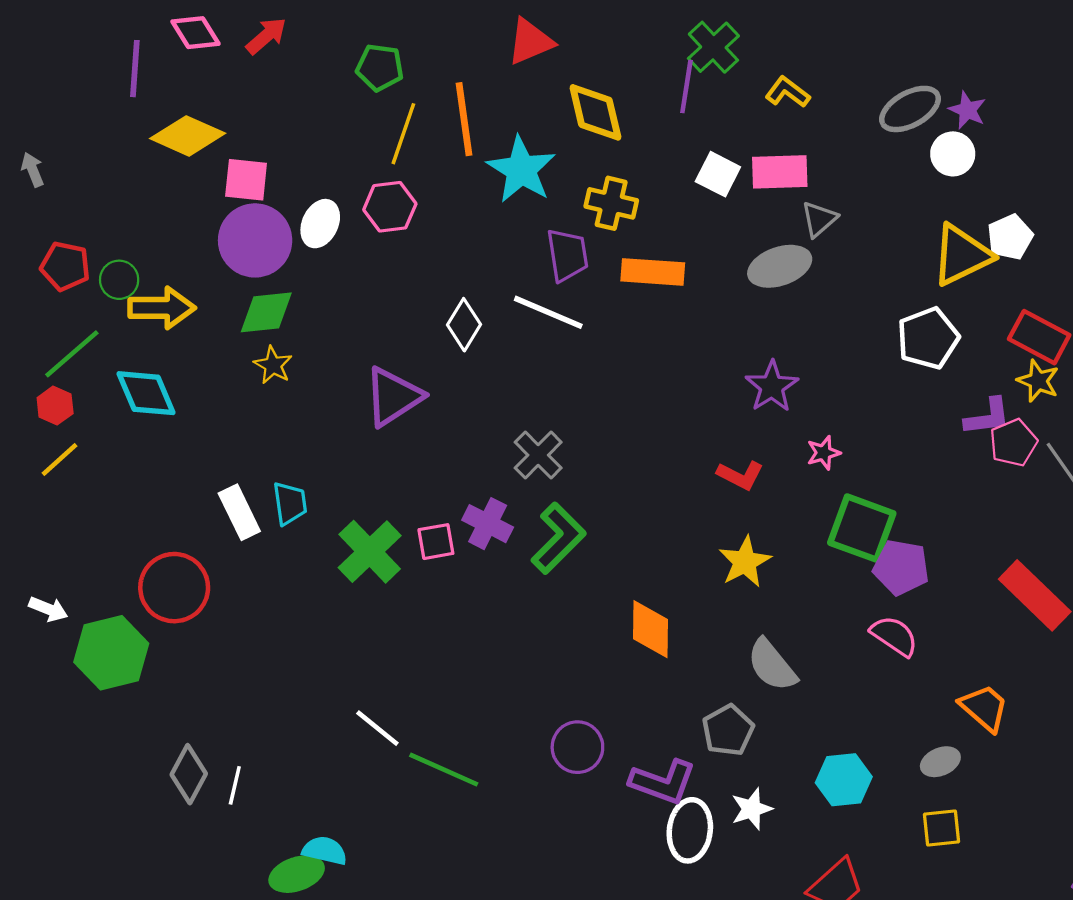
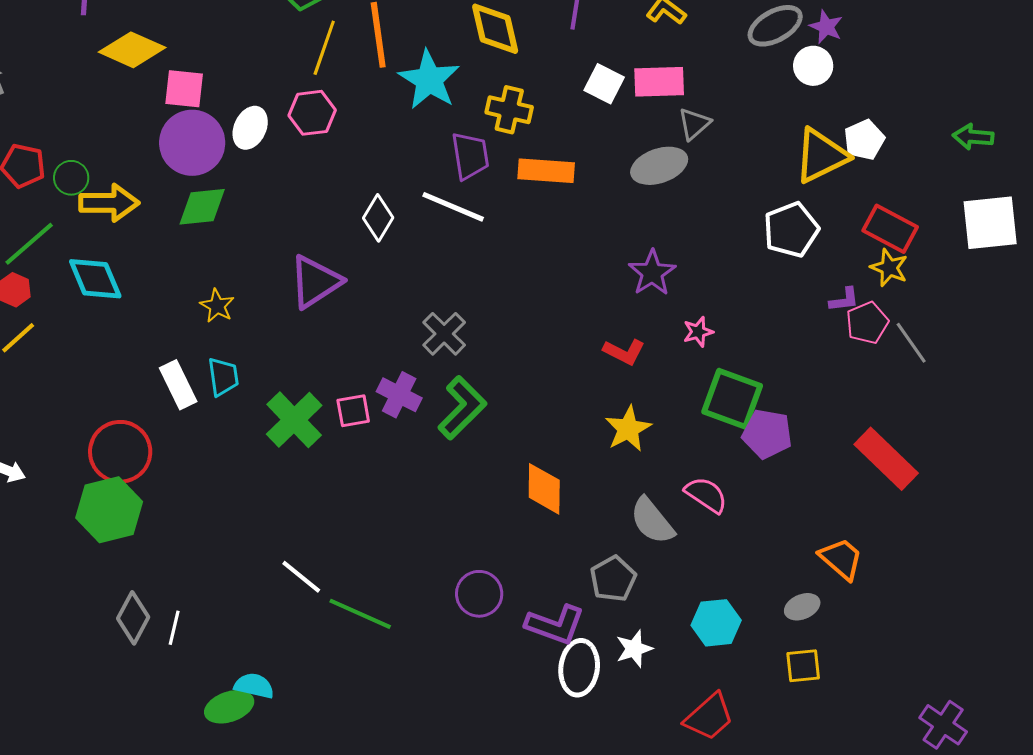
yellow star: (273, 365) -> (217, 306), moved
purple L-shape: (988, 417) -> (844, 300), size x0.7
pink semicircle: (894, 636) -> (706, 495), moved
green hexagon: (111, 653) -> (109, 510), moved

